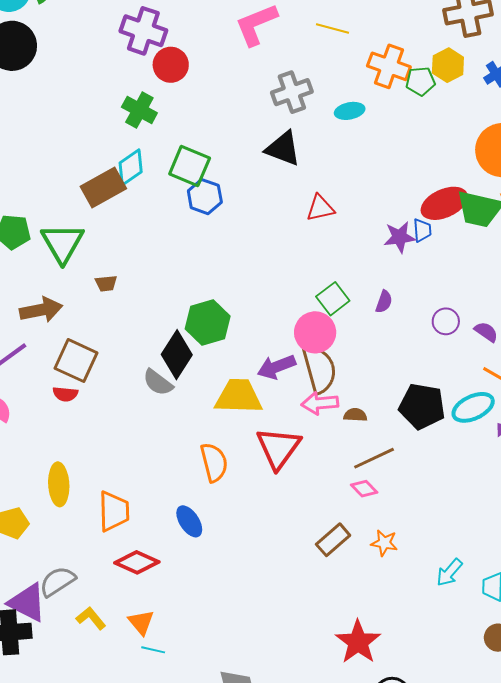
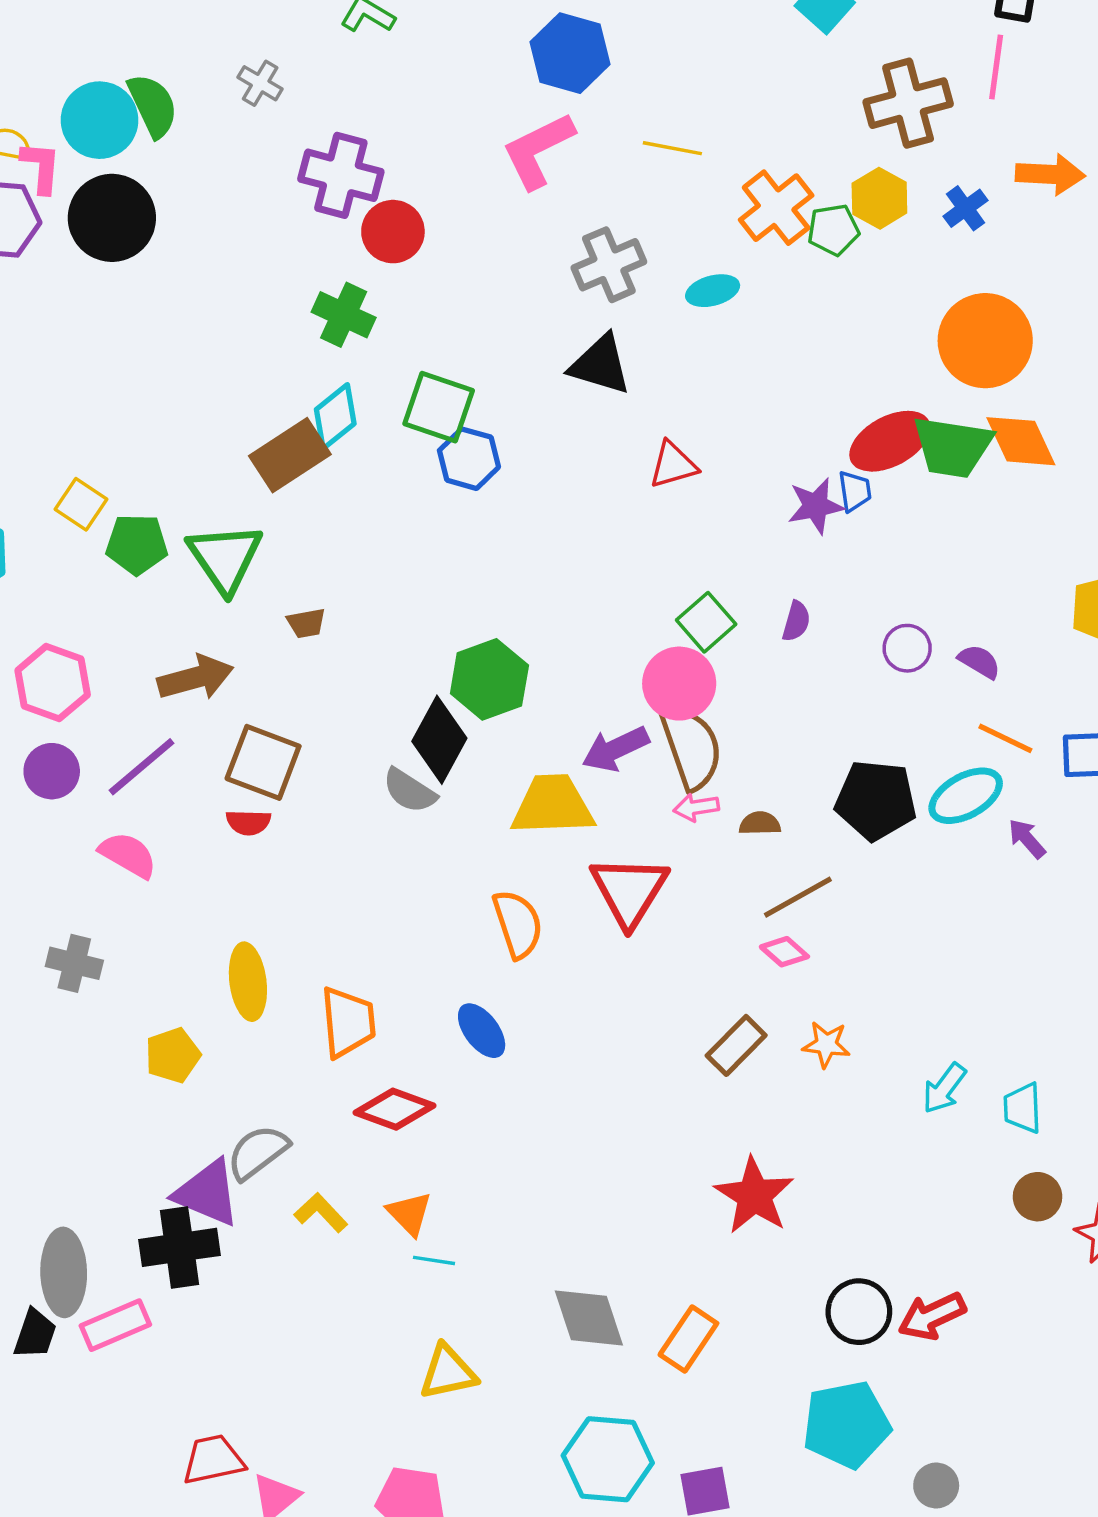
orange cross: (389, 66) -> (776, 208), turned 36
pink arrow: (320, 403) -> (696, 807), size x0.7
red star: (358, 642) -> (754, 1196), moved

